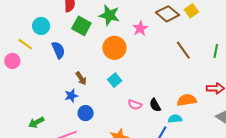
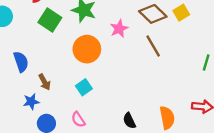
blue semicircle: (58, 50) -> (21, 62), moved
brown line: (183, 50) -> (153, 46), moved
orange semicircle: (187, 100) -> (167, 118), turned 84
pink semicircle: (135, 105) -> (78, 120), moved, turned 32

